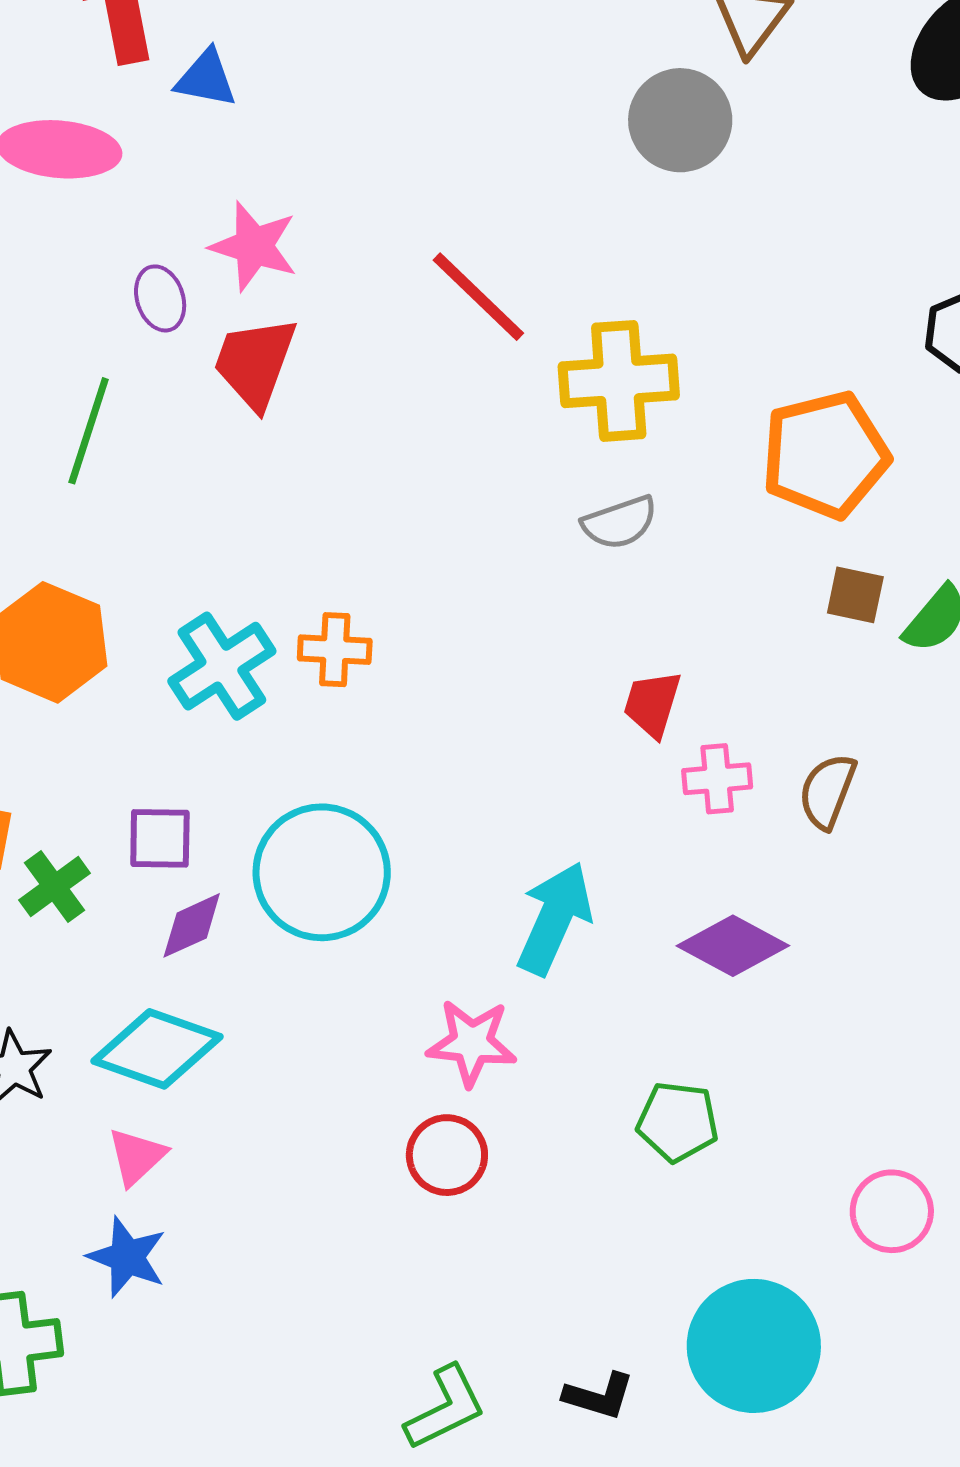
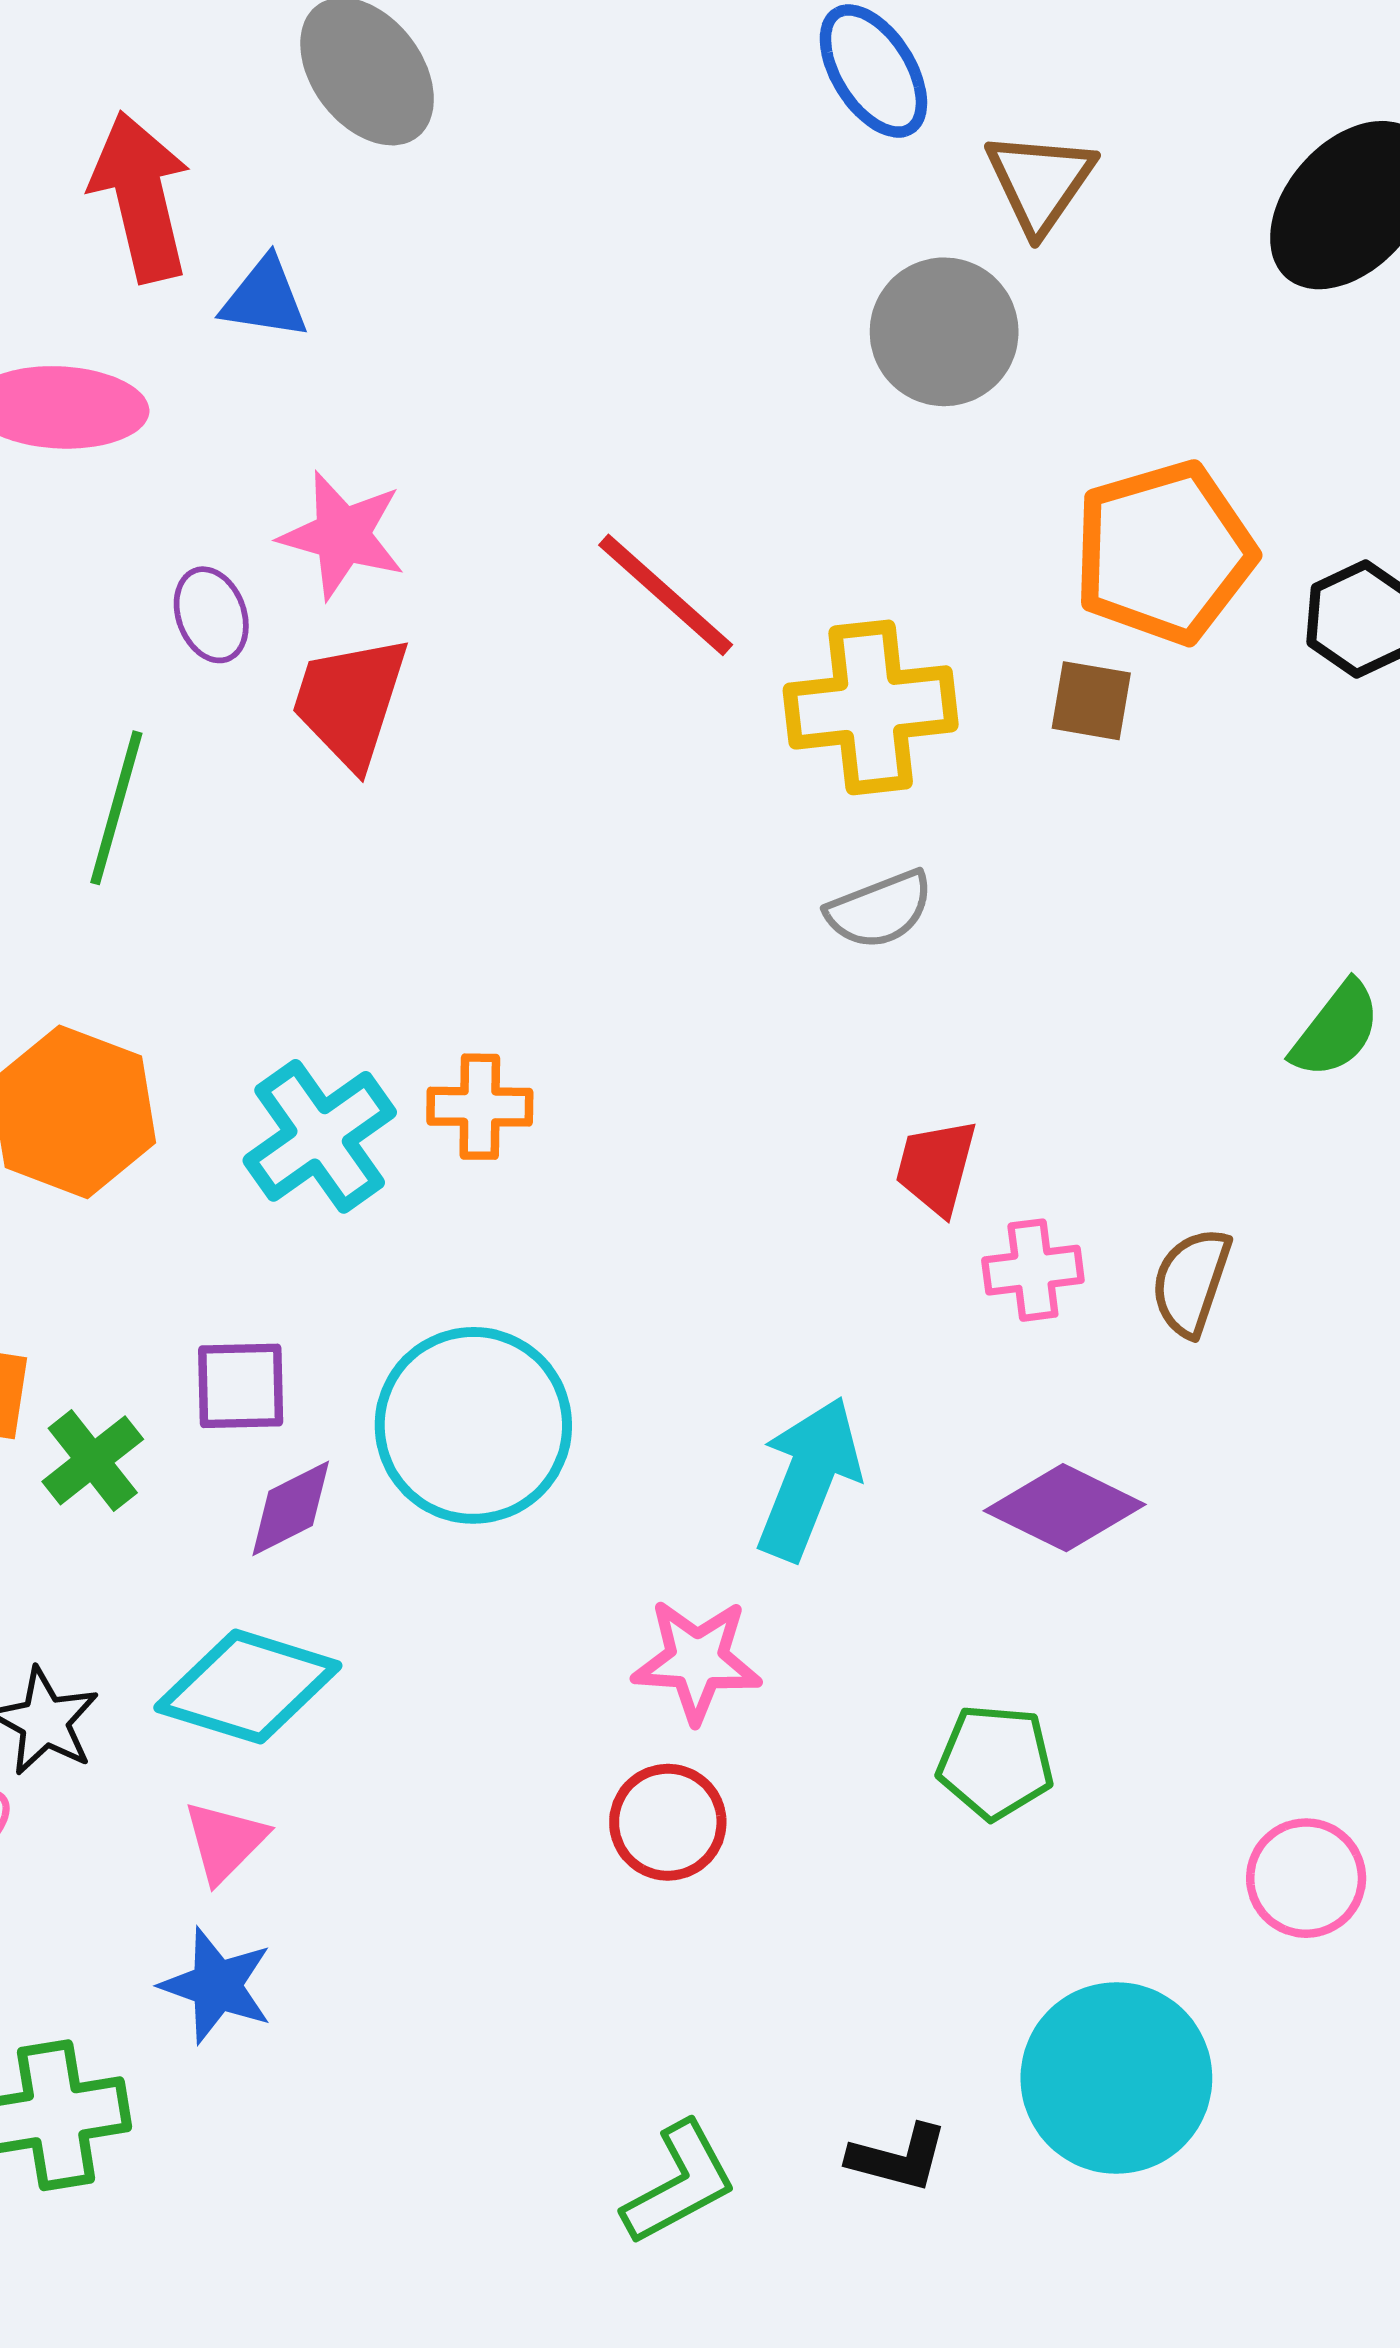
orange pentagon: (825, 455) -> (1164, 552), moved
brown square: (855, 595) -> (1091, 701), moved

